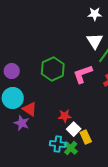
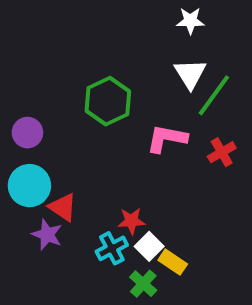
green hexagon: (53, 69) -> (108, 101), moved
pink L-shape: (83, 74) -> (167, 138), turned 30
yellow rectangle: (86, 137) -> (173, 262), turned -32
cyan cross: (58, 144) -> (112, 248), moved, turned -35

